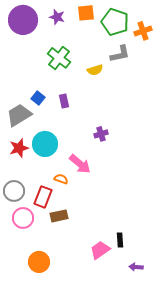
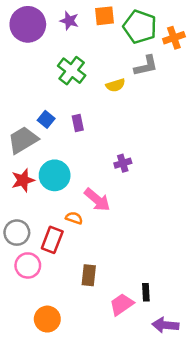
brown rectangle: (59, 216) -> (89, 275), moved, turned -72
purple arrow: (136, 267) -> (165, 325), size x1.5

